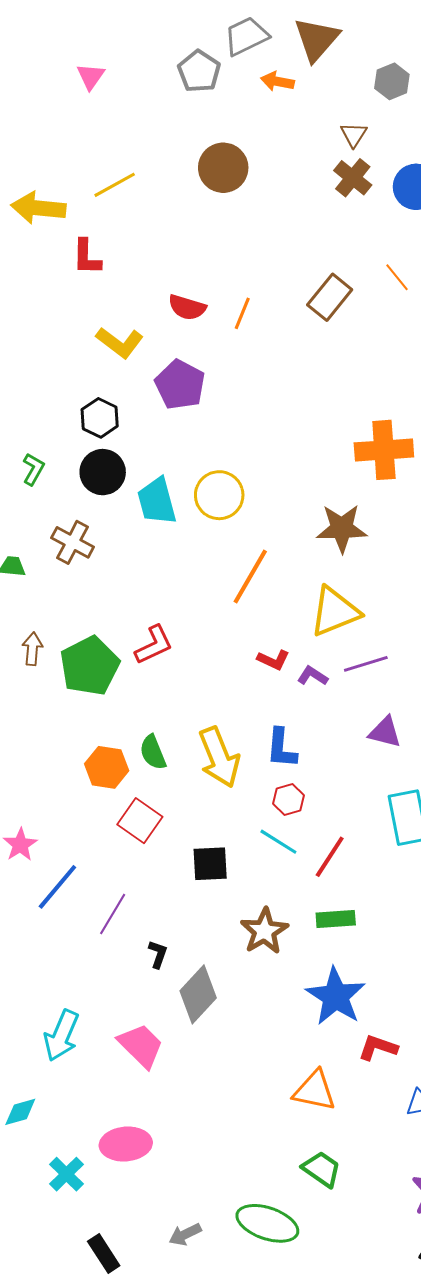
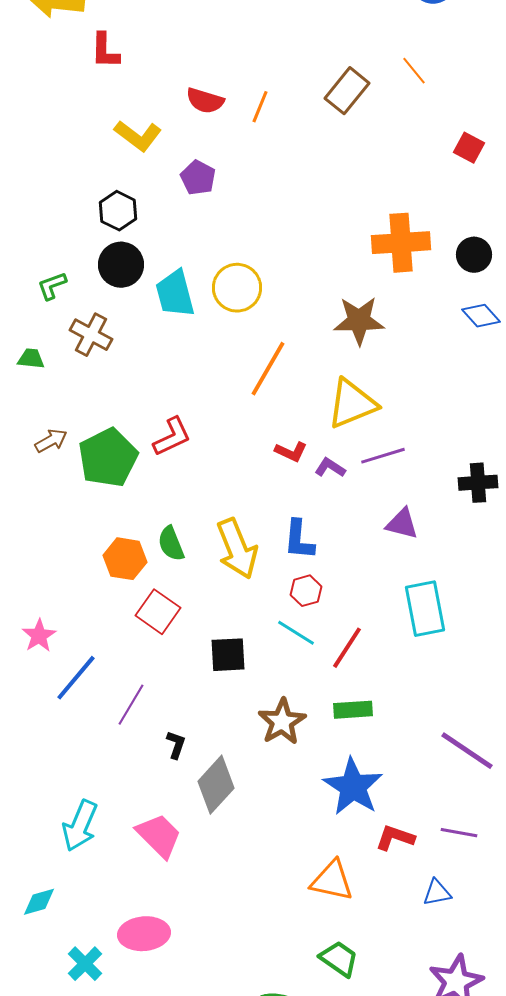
purple pentagon: (180, 385) -> (198, 178), size x0.7
green L-shape: (33, 469) -> (52, 286), moved, turned -140
brown arrow: (32, 649) -> (51, 441), turned 56

